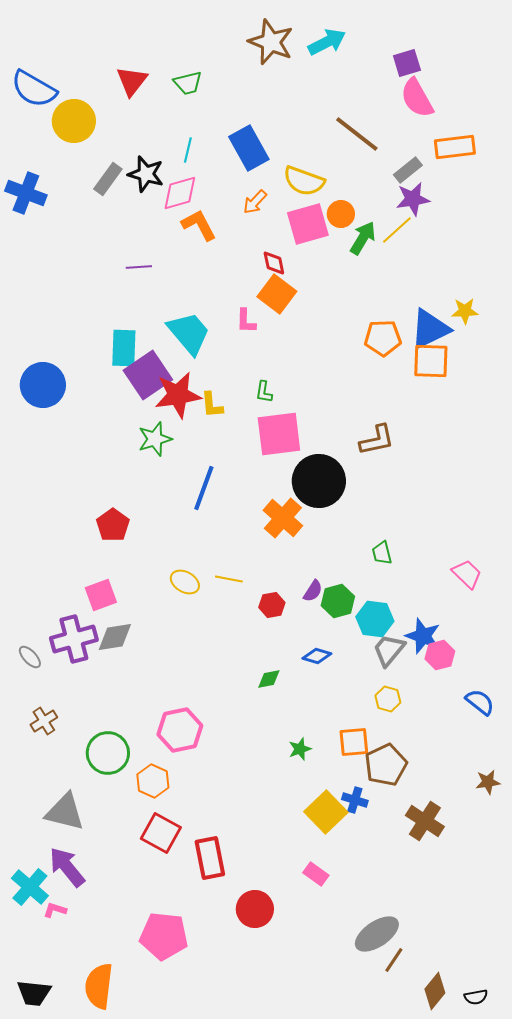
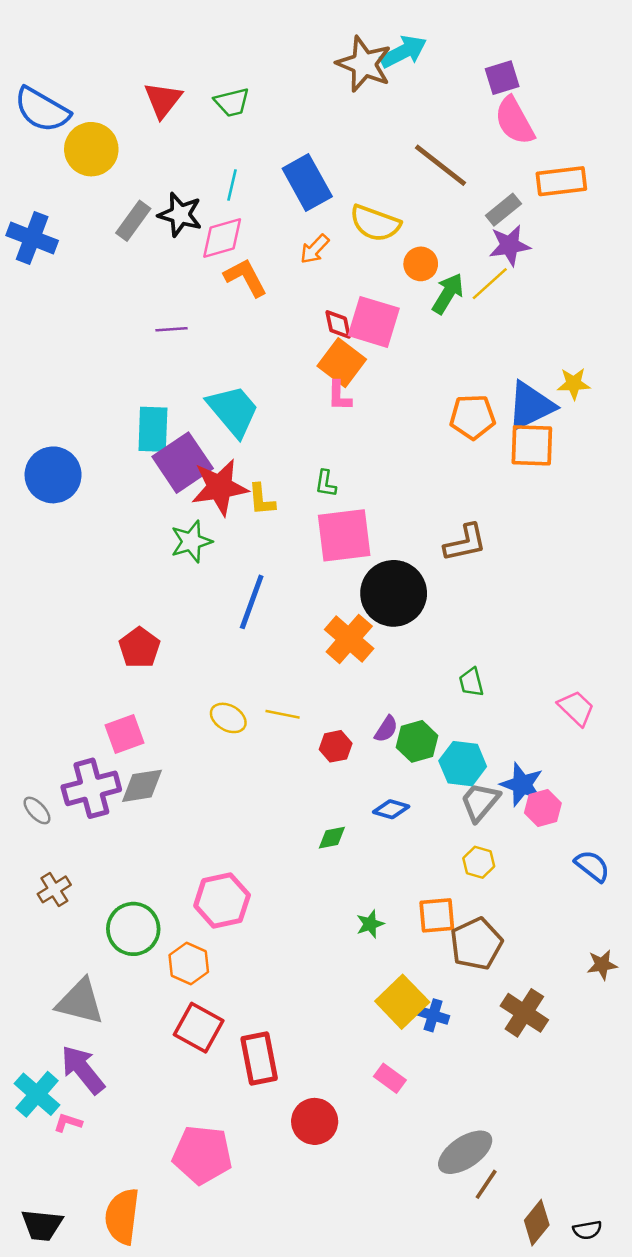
brown star: (271, 42) -> (364, 64), moved
pink square: (308, 224) -> (374, 322), moved, turned 33
pink L-shape: (246, 321) -> (339, 396), moved
blue cross: (355, 800) -> (433, 1015), moved

